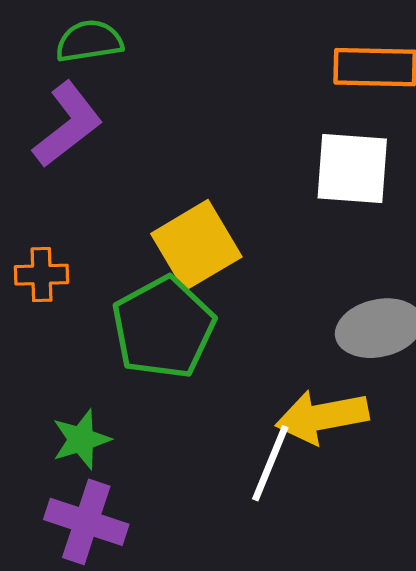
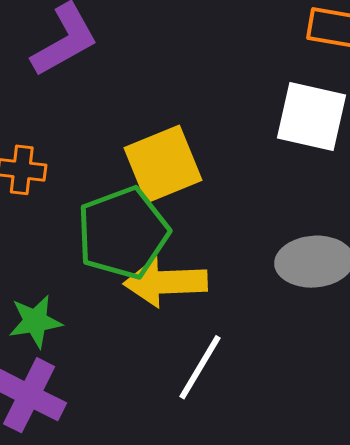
yellow arrow: (322, 417) -> (166, 282), moved

